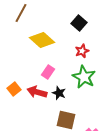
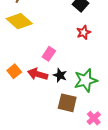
yellow diamond: (42, 40) -> (19, 21), moved
green star: (84, 77) -> (86, 80), moved, turned 30

